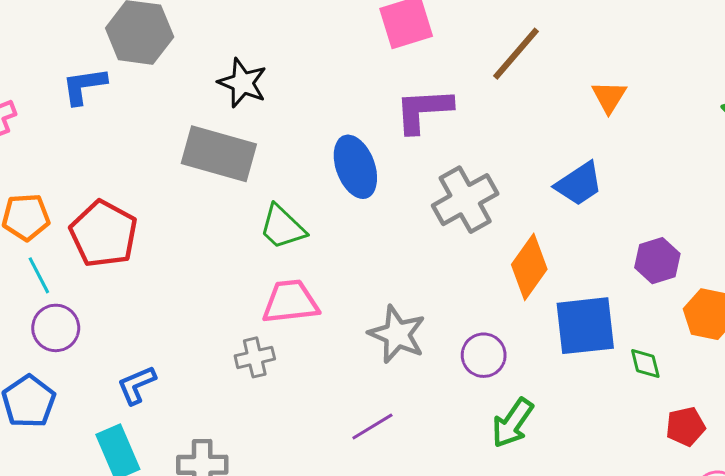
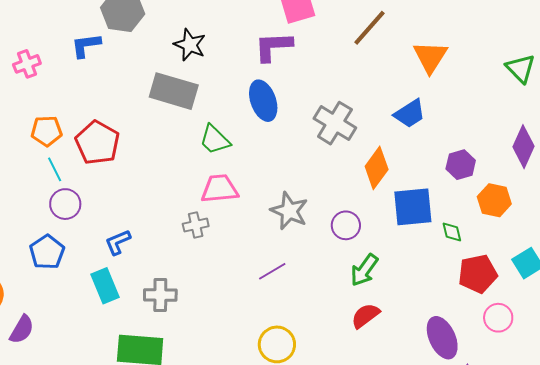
orange triangle: (609, 97) -> (430, 57), size x1.5
purple L-shape: (423, 110) -> (273, 47), moved
gray cross: (465, 200) -> (335, 123), turned -30
red pentagon: (685, 426) -> (478, 274), size x1.5

